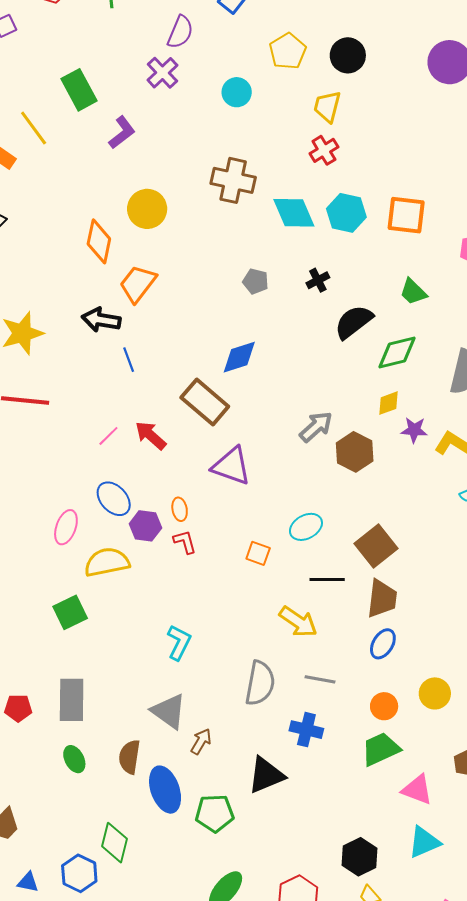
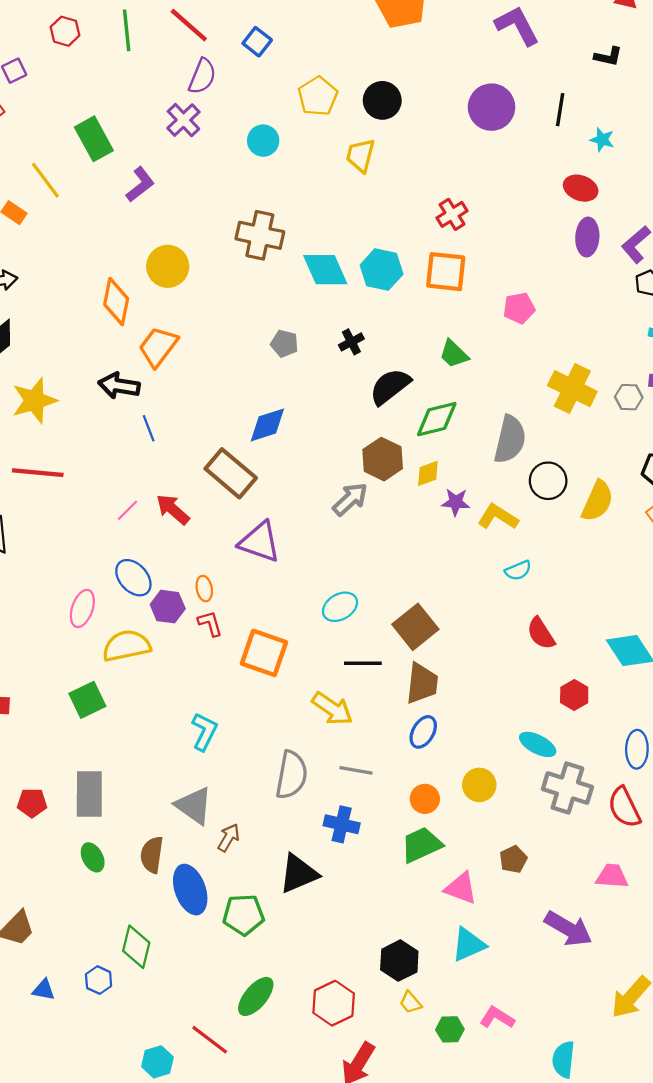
red cross: (324, 150) -> (452, 214), moved
brown hexagon: (355, 452) -> (383, 459), moved
orange square: (258, 553) -> (264, 653), moved, size x1.8
blue hexagon: (79, 873) -> (99, 980), size x0.7

